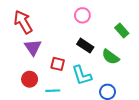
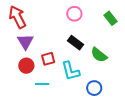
green rectangle: (122, 31) -> (111, 18), moved
red square: (58, 64) -> (48, 59), turned -32
red circle: (30, 79) -> (26, 66), moved

